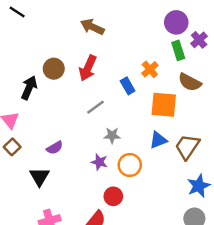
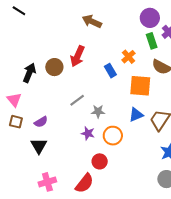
brown arrow: (92, 27) -> (92, 21), moved
brown circle: (54, 69) -> (54, 67), moved
gray line: (96, 107) -> (77, 100), moved
brown square: (12, 147) -> (16, 122), turned -32
purple semicircle: (55, 148) -> (41, 122), moved

